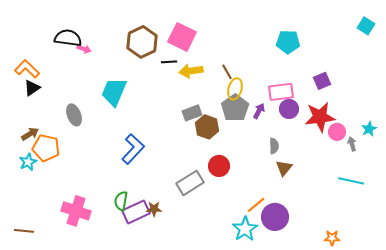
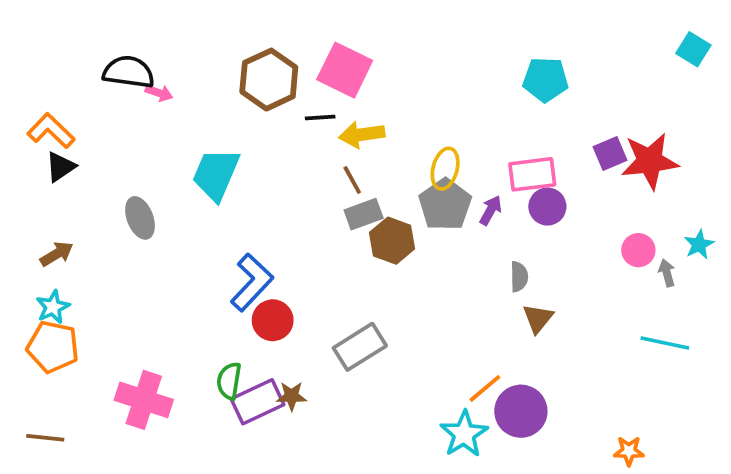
brown line: (227, 72) -> (352, 180), moved
red star: (320, 117) -> (650, 161), moved
orange pentagon: (46, 148) -> (53, 347), moved
red circle: (219, 166) -> (273, 320), moved

